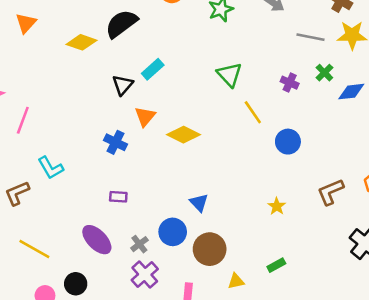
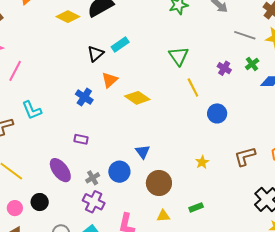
brown circle: (210, 249) -> (159, 183), moved
purple cross: (145, 275) -> (94, 202), turned -30

